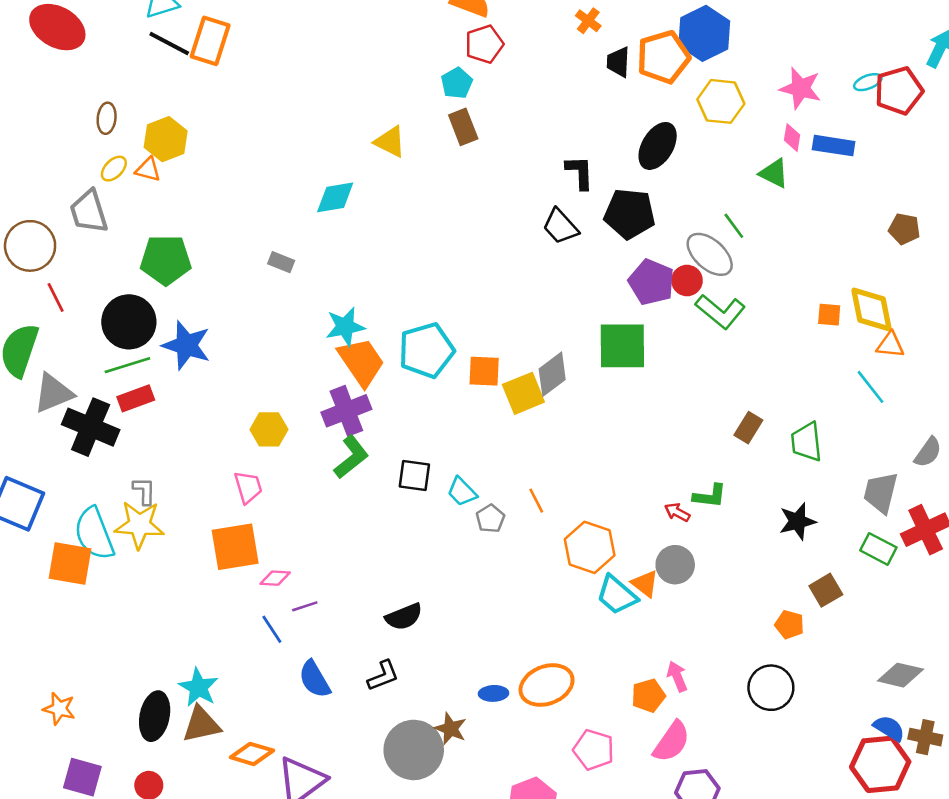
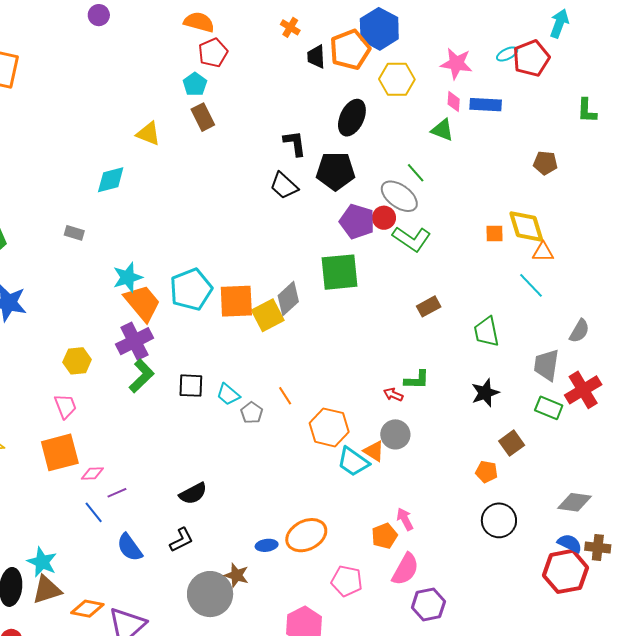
orange square: (484, 371) -> (236, 301), size x1.4
brown rectangle: (748, 428) -> (429, 306), moved, turned 35
black circle: (771, 688) -> (499, 520), moved

